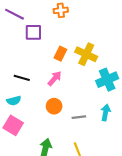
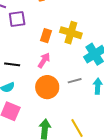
orange circle: (54, 106) -> (47, 87), size x1.5
gray line: (79, 117) -> (75, 81), moved

